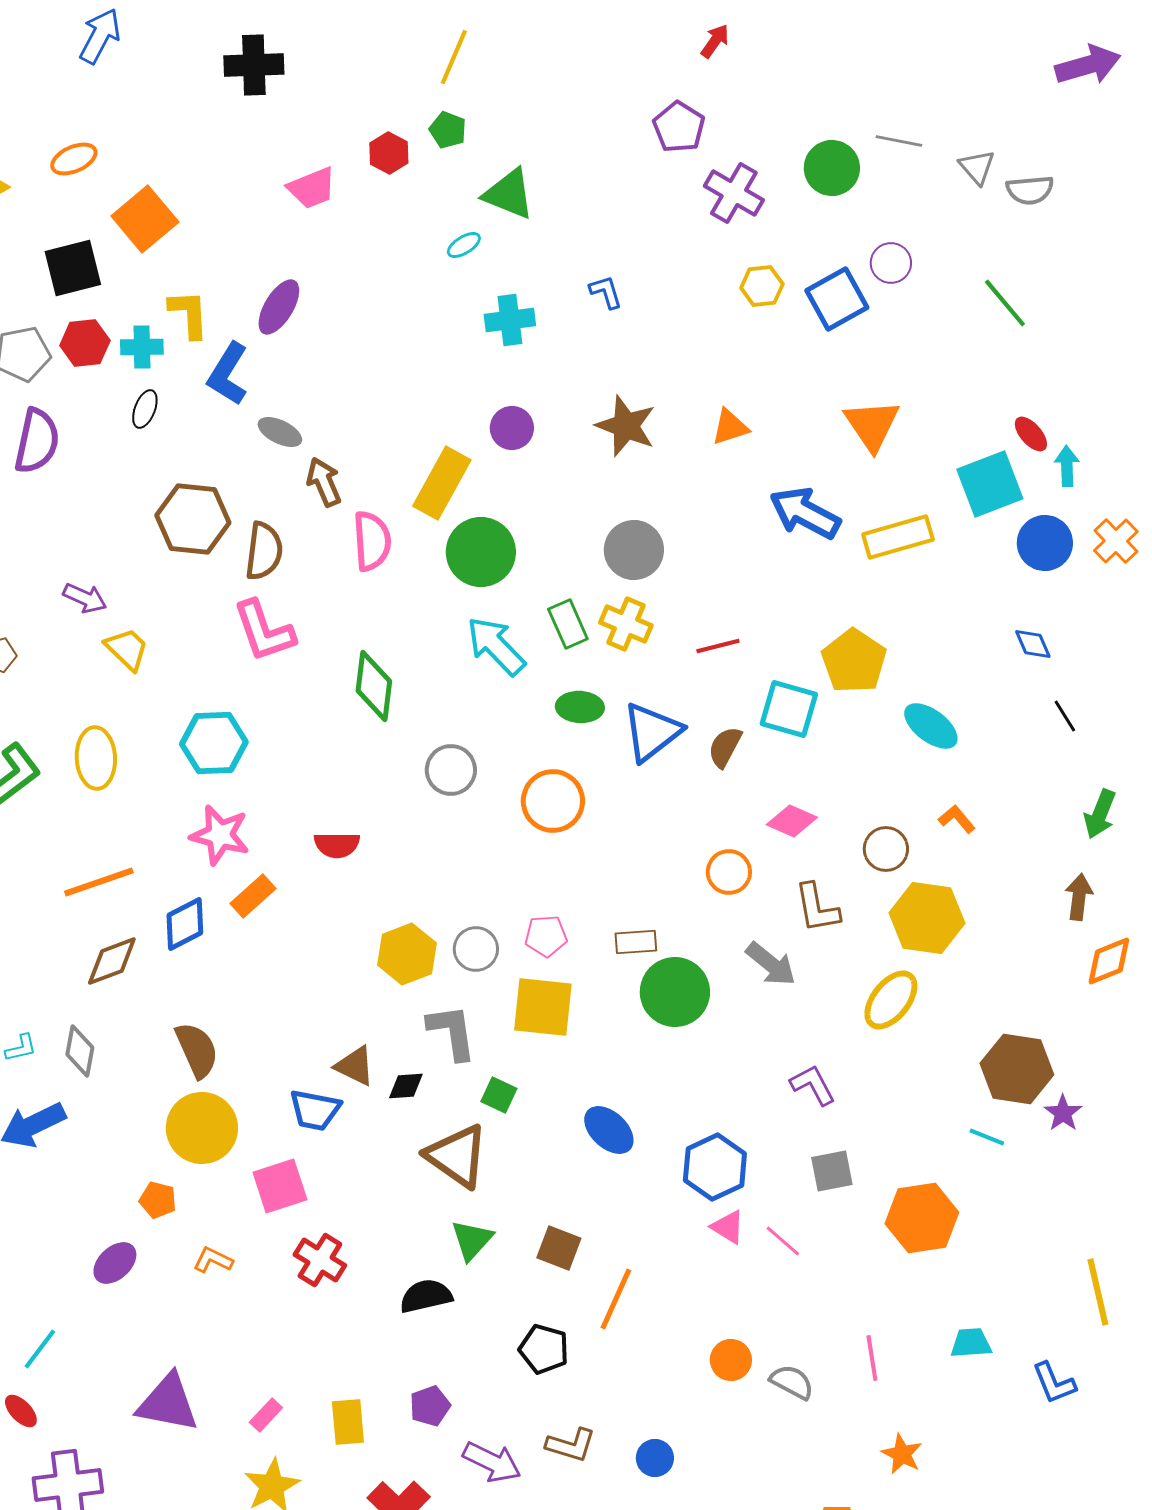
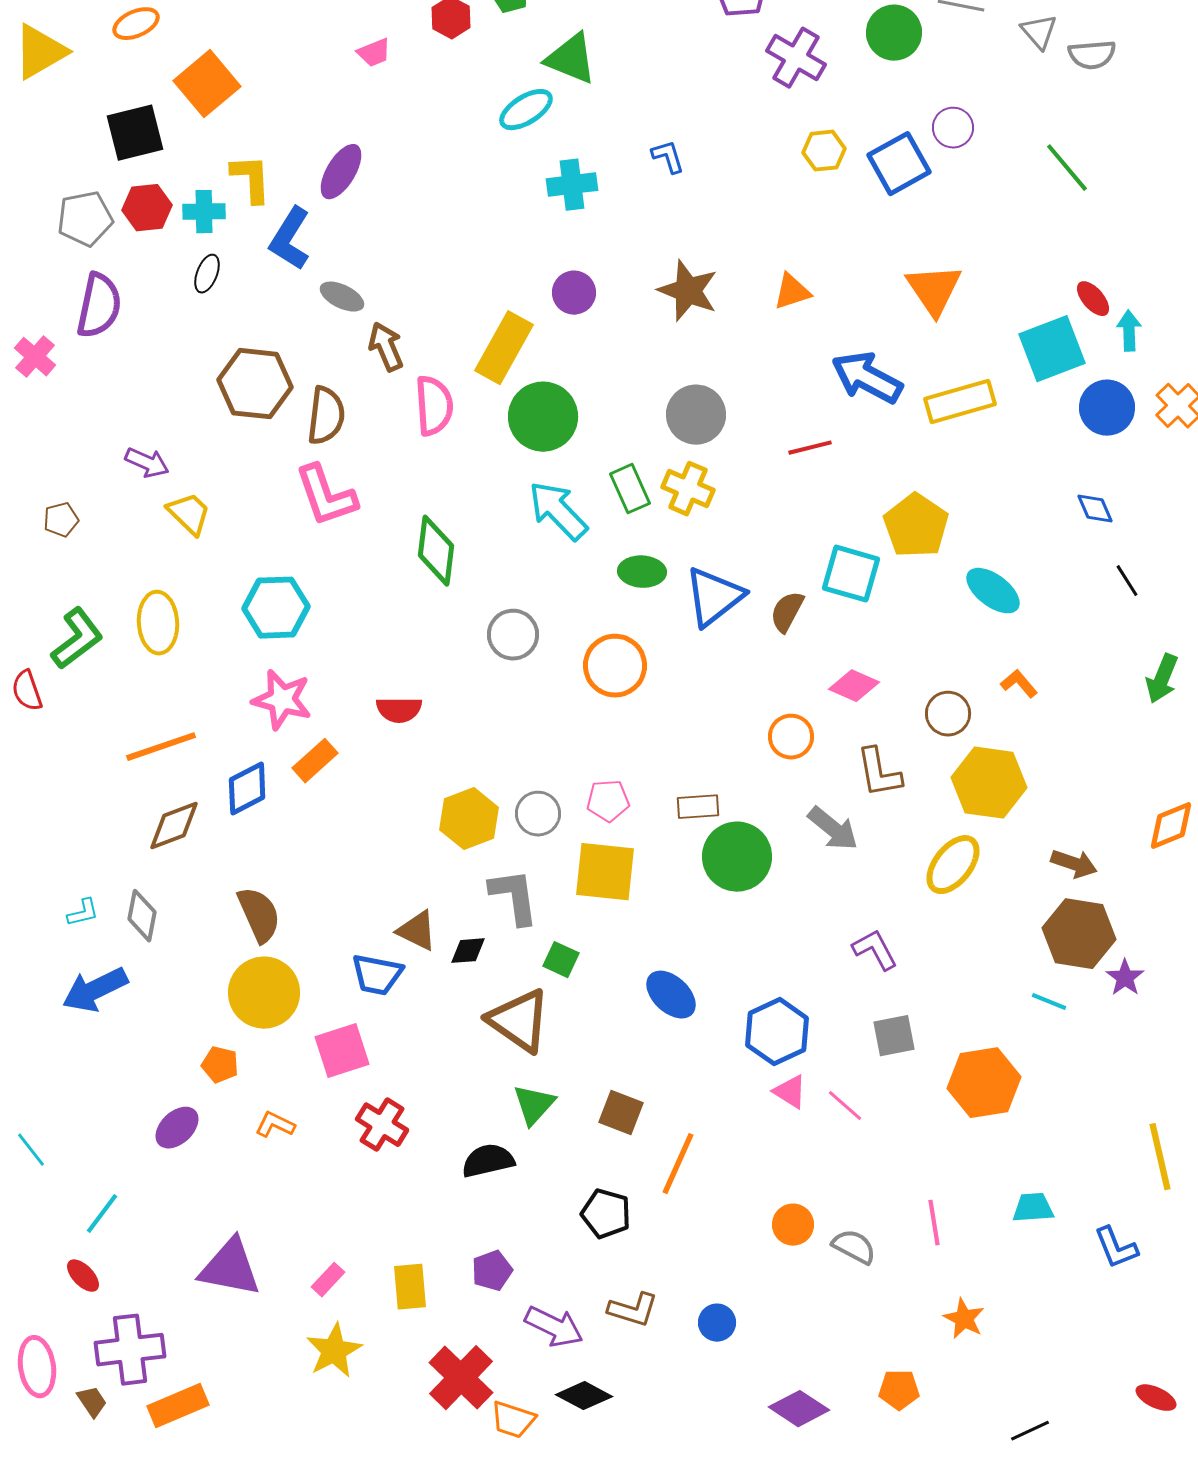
pink trapezoid: (312, 188) -> (374, 53), size x0.7
cyan ellipse: (464, 245) -> (526, 110), size x1.6
red line: (718, 646) -> (810, 448), moved
brown arrow: (1079, 897) -> (1074, 864), moved, turned 102

